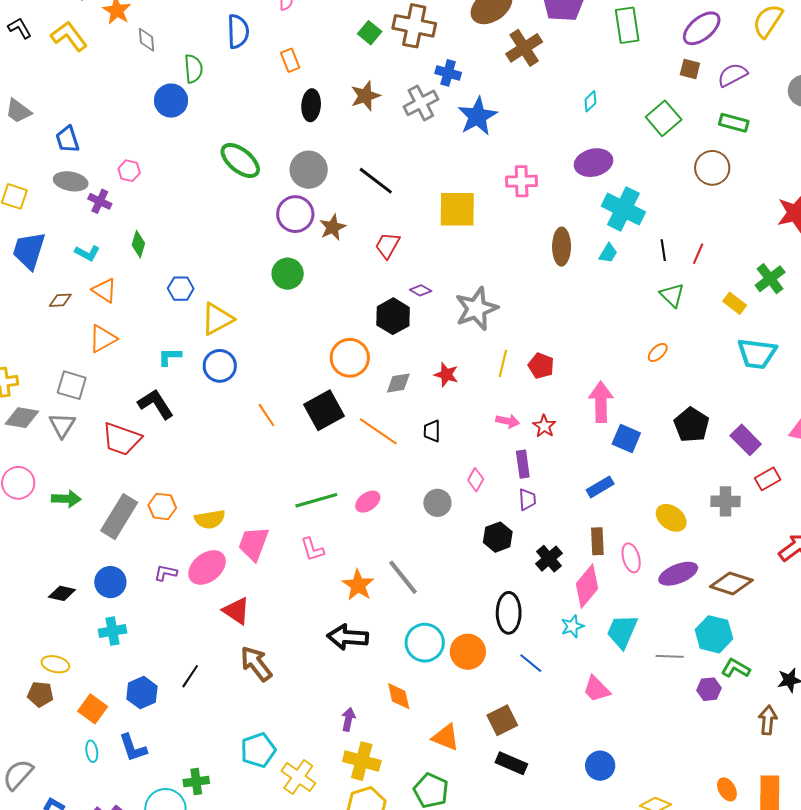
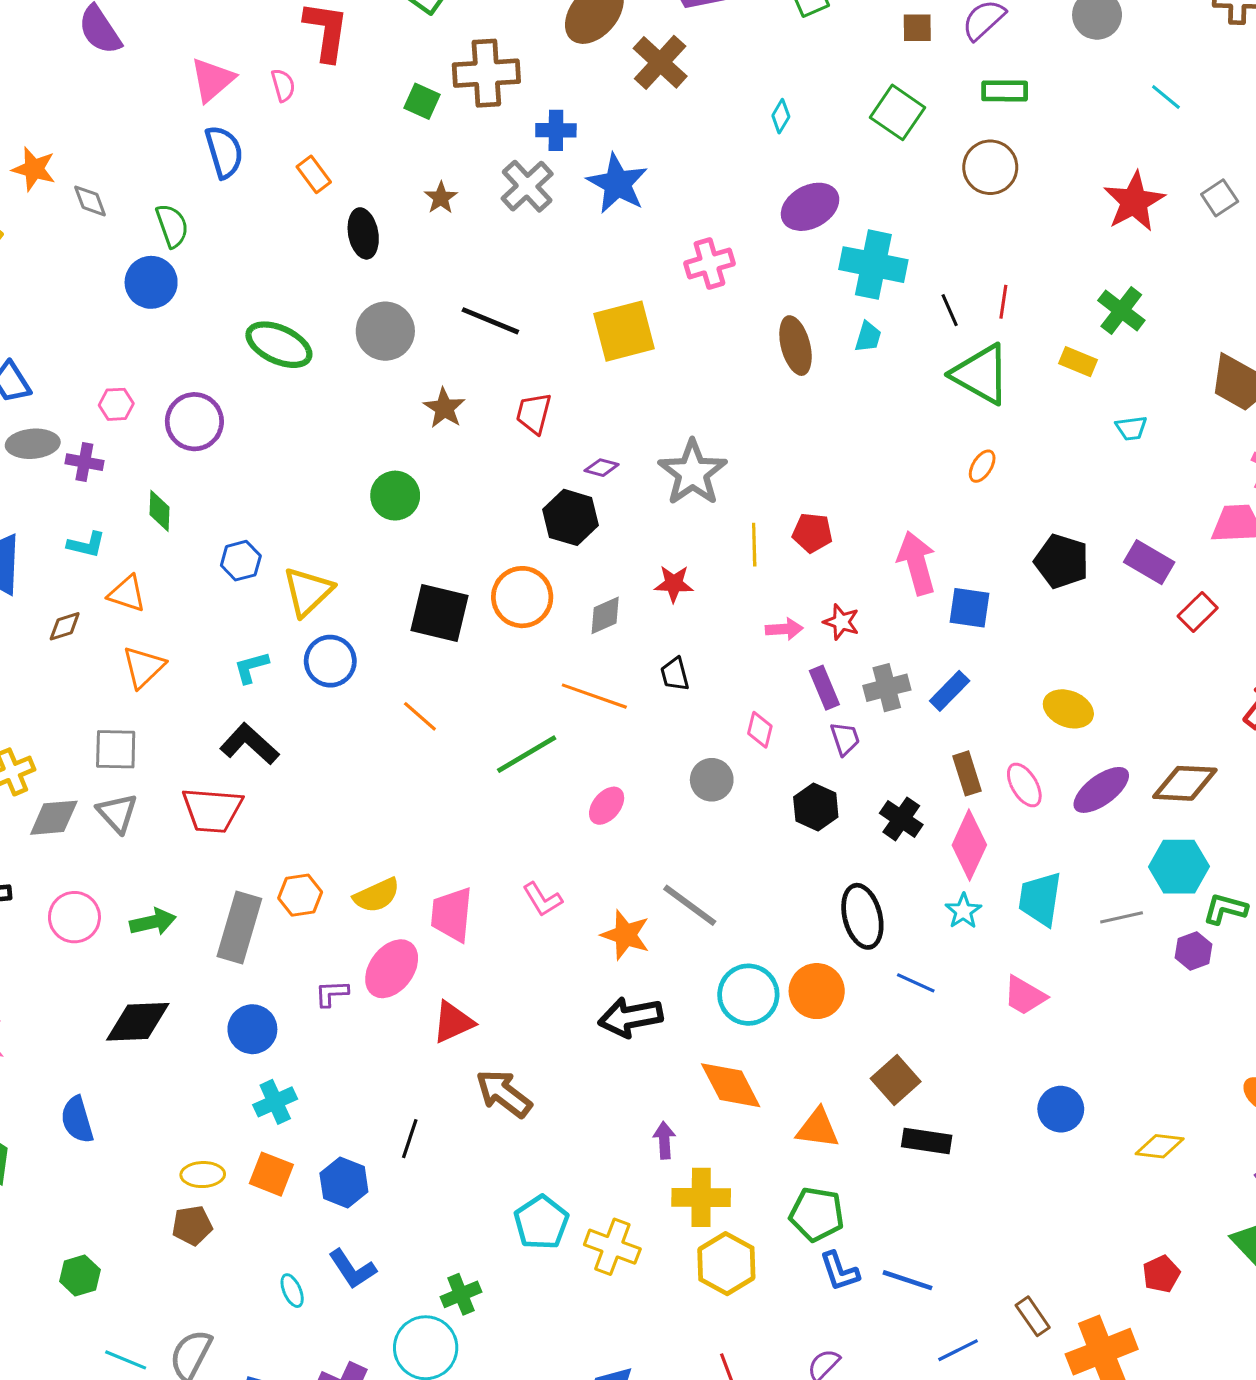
brown star: (365, 96) -> (441, 198), size x0.7
purple circle: (295, 214) -> (194, 422), moved
green triangle: (672, 295) -> (981, 374), size x1.6
cyan trapezoid: (757, 354) -> (1131, 428), size x0.5
black square: (324, 410) -> (439, 613), moved, turned -33
green line: (316, 500) -> (527, 754), moved
gray cross: (726, 501) -> (887, 688), moved
black diamond: (62, 593) -> (138, 1022), moved, size x1.6
red triangle: (236, 611) -> (453, 1022), turned -44
orange diamond: (399, 696) -> (731, 1085), size x1.4
orange square: (93, 709) -> (271, 1174), moved

